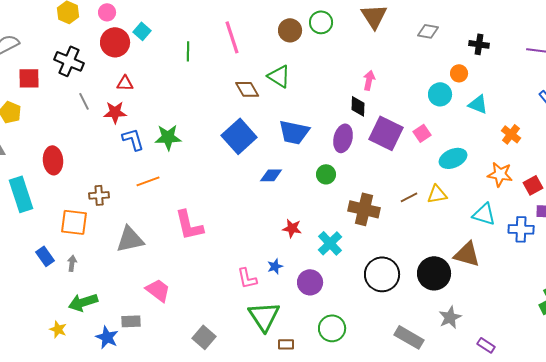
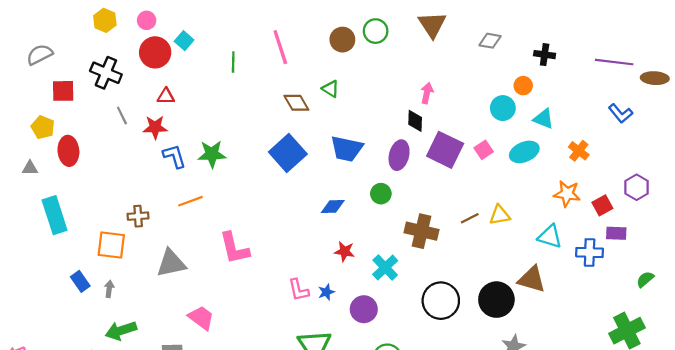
green triangle: (279, 76) -> (331, 89), size x0.7
cyan ellipse: (453, 158) -> (524, 152), moved
red ellipse: (53, 160) -> (68, 151), moved
blue diamond: (271, 175) -> (333, 206), moved
pink L-shape: (247, 278) -> (299, 290), moved

